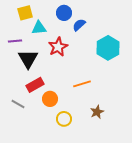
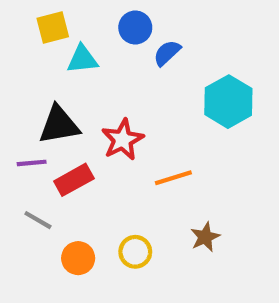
purple line: (15, 41) -> (32, 163), moved
red star: (58, 47) -> (123, 140), moved
black triangle: (28, 59) -> (59, 125), turned 50
orange circle: (50, 99) -> (78, 258), moved

